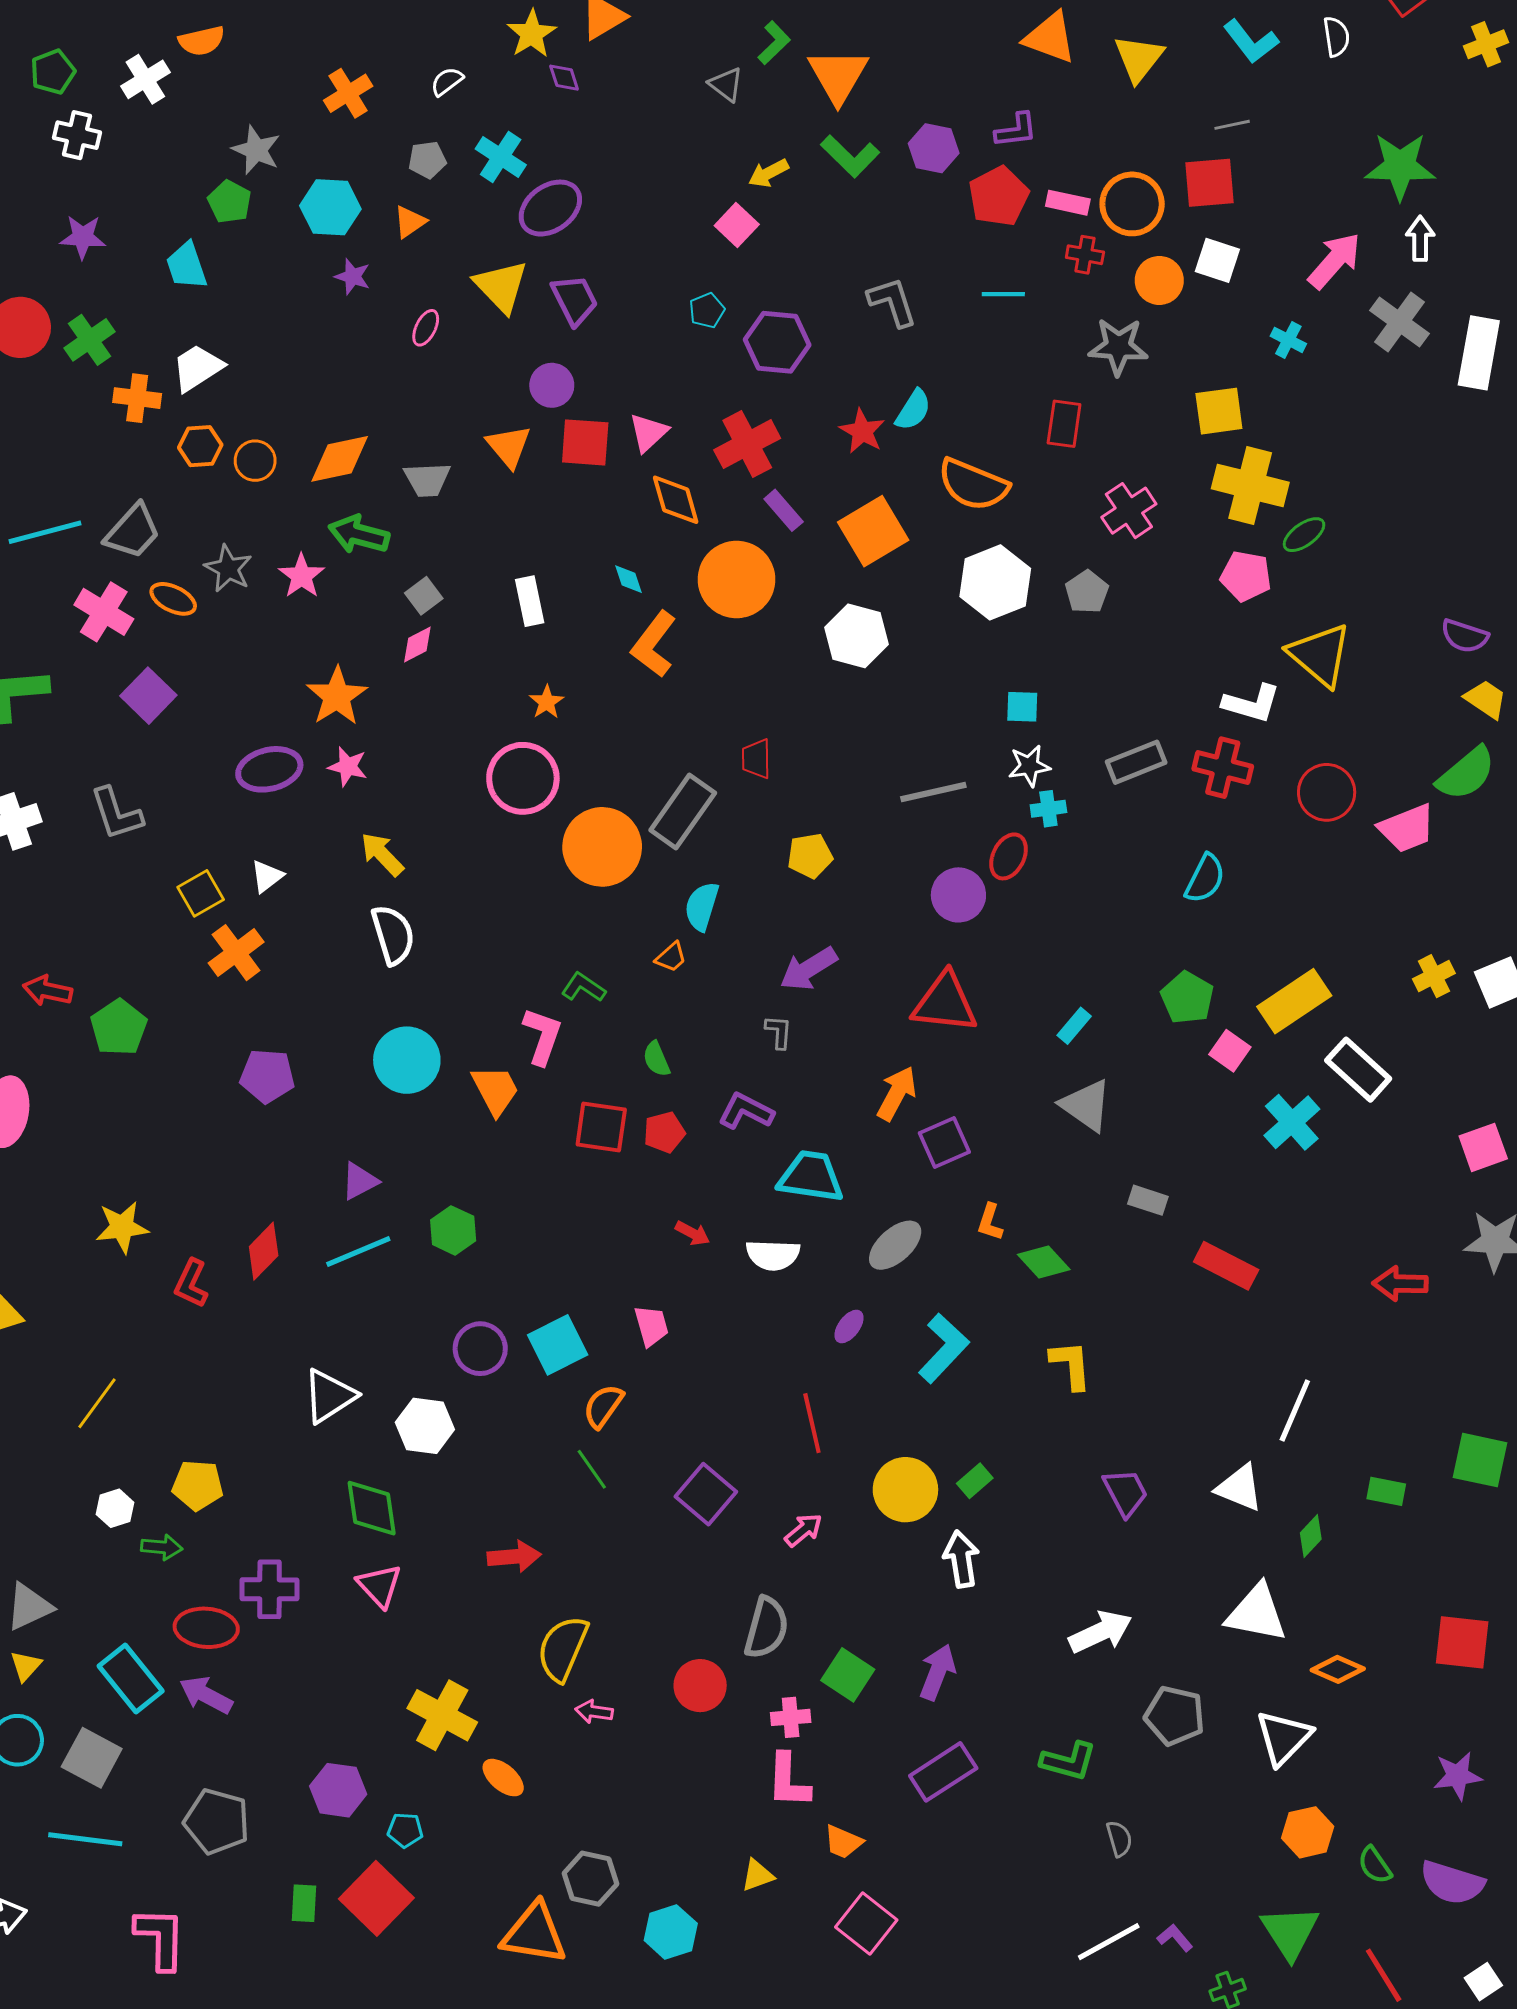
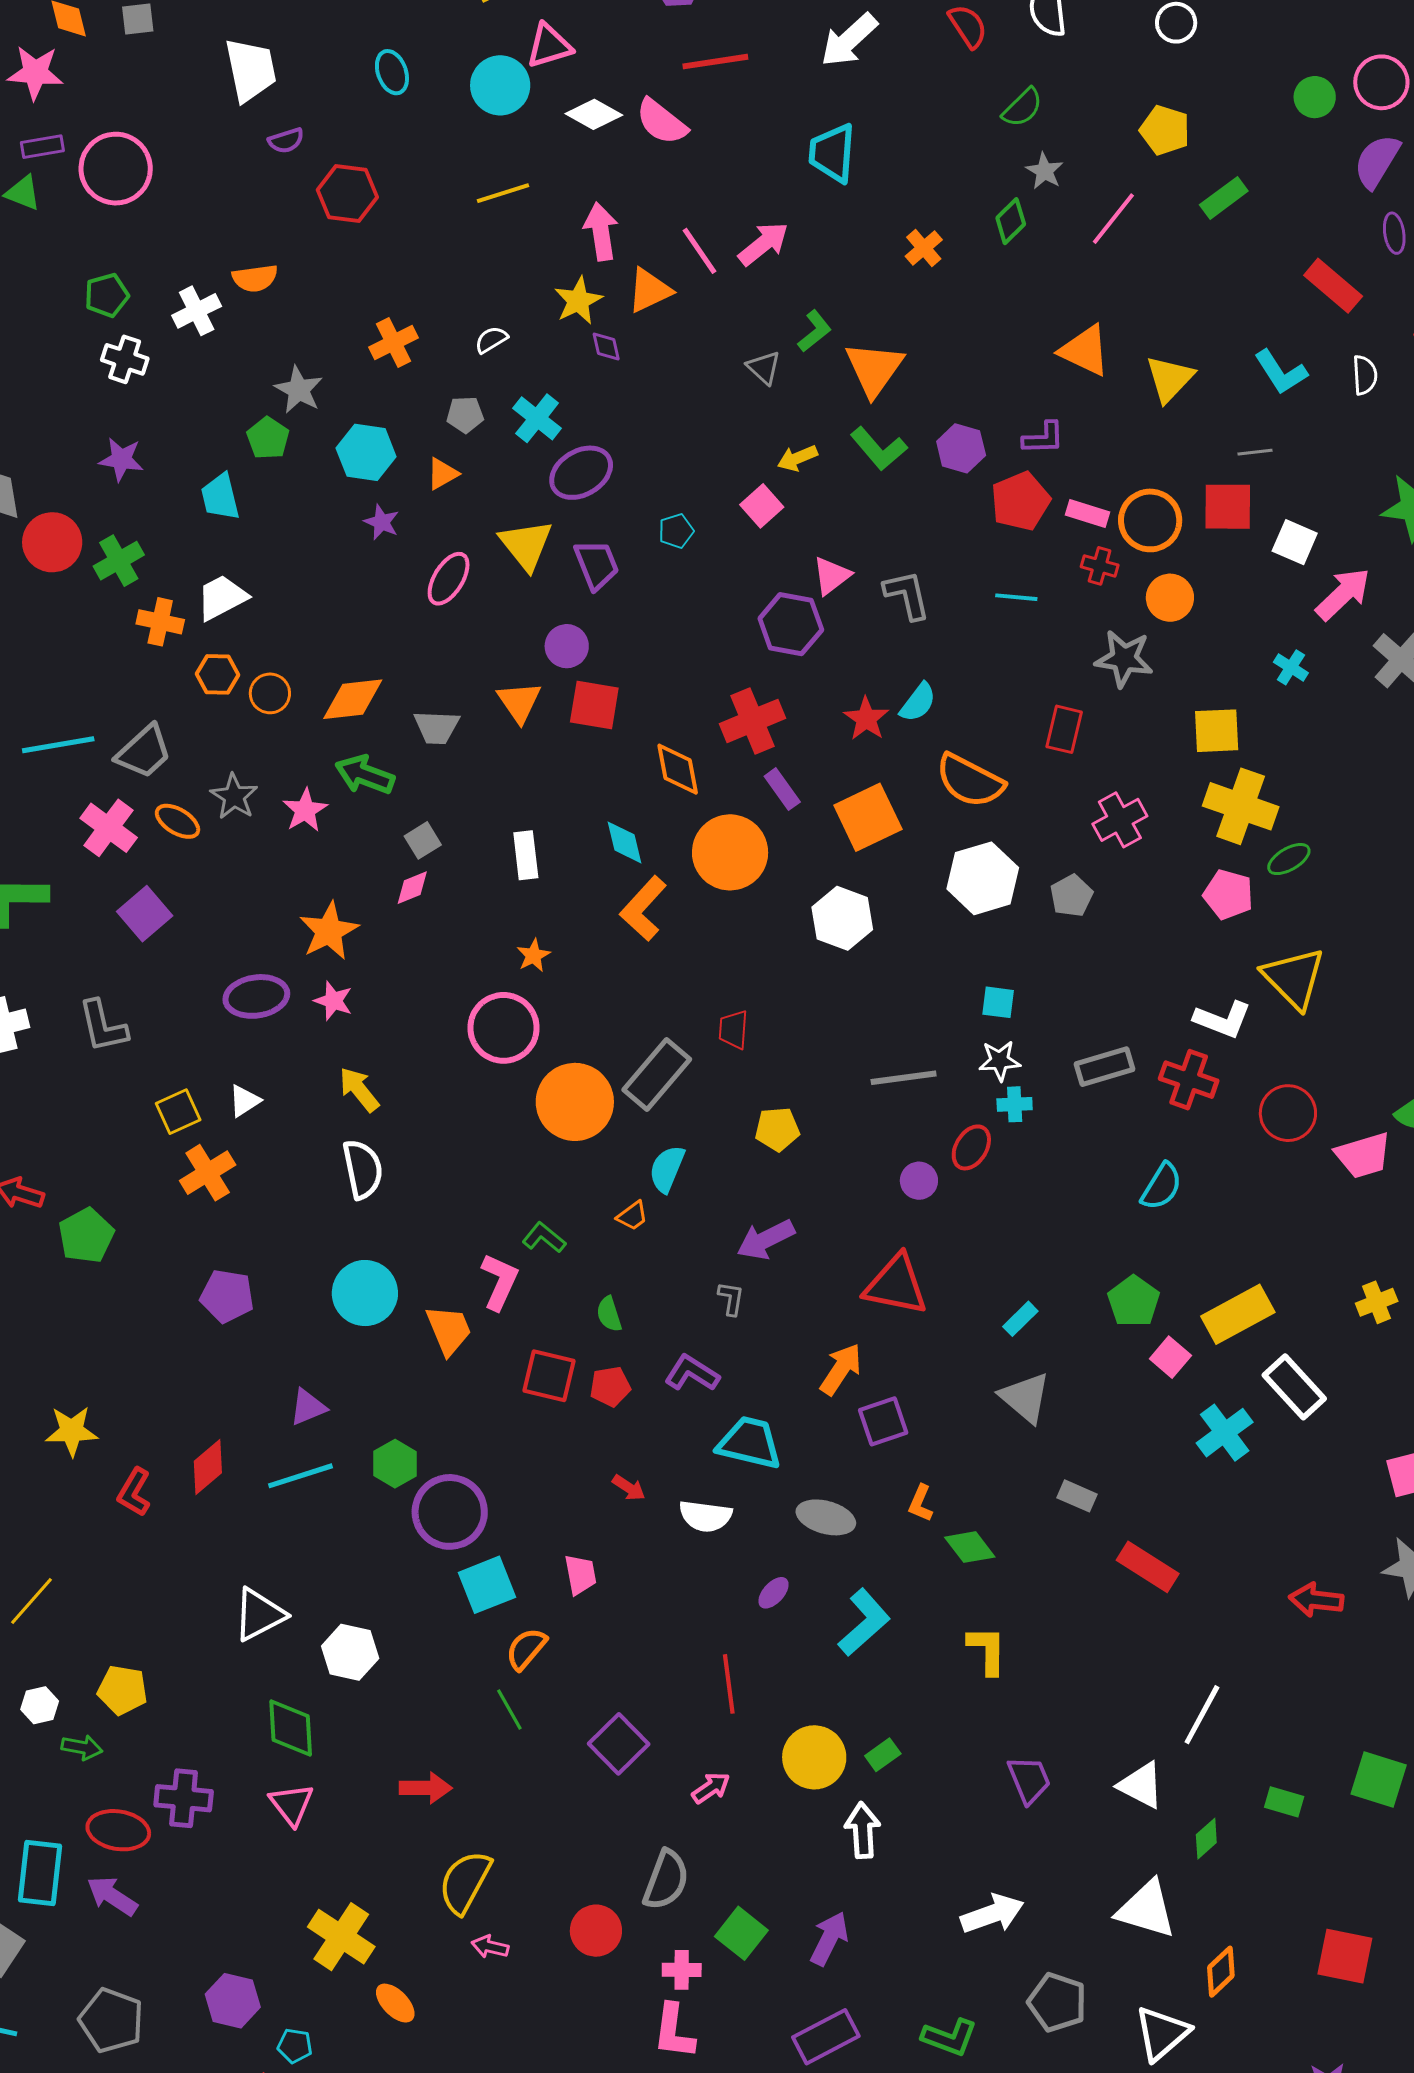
white square: (1217, 260) -> (1295, 542), moved
cyan pentagon: (707, 310) -> (676, 531), moved
pink ellipse: (426, 328) -> (449, 579), size x1.5
pink triangle: (648, 432) -> (832, 576), moved
cyan diamond: (629, 579) -> (624, 842), size x1.4
purple circle: (958, 895) -> (919, 1181), size x0.7
gray ellipse: (895, 1245) -> (826, 1517), turned 52
purple circle: (480, 1349) -> (450, 1512), moved, size x1.4
orange diamond: (1338, 1669) -> (1221, 1972), turned -72
cyan rectangle: (131, 1678) -> (40, 1873), turned 40

